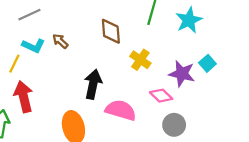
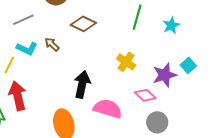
cyan star: (189, 20) -> (171, 25), size x0.7
brown diamond: (111, 31) -> (83, 24), moved, turned -60
purple star: (182, 74) -> (165, 75), turned -30

